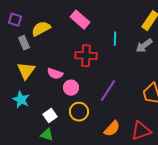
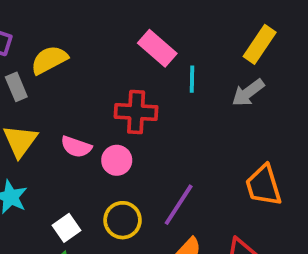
pink rectangle: (80, 20) -> (157, 48), moved
pink circle: (71, 88) -> (117, 160), moved
purple line: (108, 91) -> (179, 205), moved

